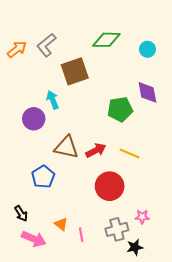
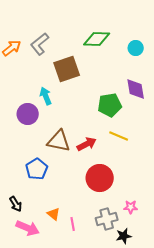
yellow line: (130, 154) -> (119, 136), moved

